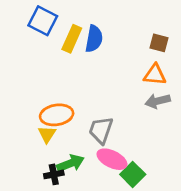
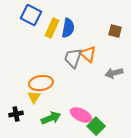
orange triangle: (155, 75) -> (88, 54), moved, turned 36
gray trapezoid: (101, 130) -> (73, 58), moved
black cross: (54, 174) -> (16, 114), moved

